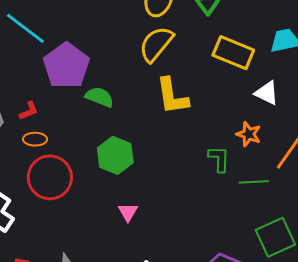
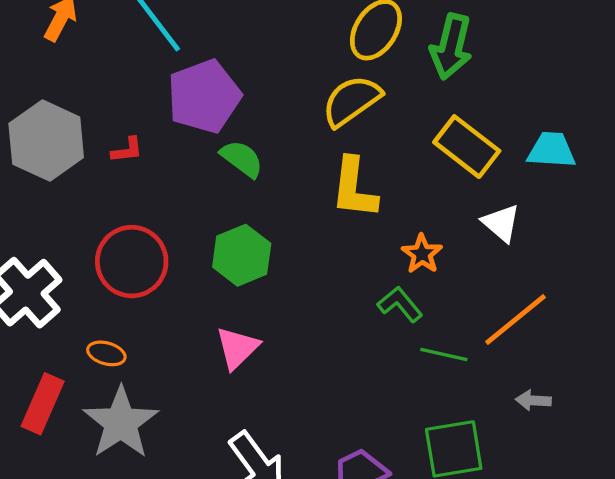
orange star: (249, 134) -> (422, 254), moved
orange ellipse: (35, 139) -> (106, 353), moved
green L-shape: (219, 159) -> (400, 304), turned -56
pink triangle: (128, 212) -> (237, 348), size x1.4

